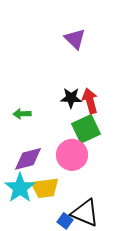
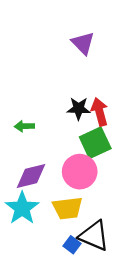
yellow trapezoid: (45, 188) -> (68, 208), moved

